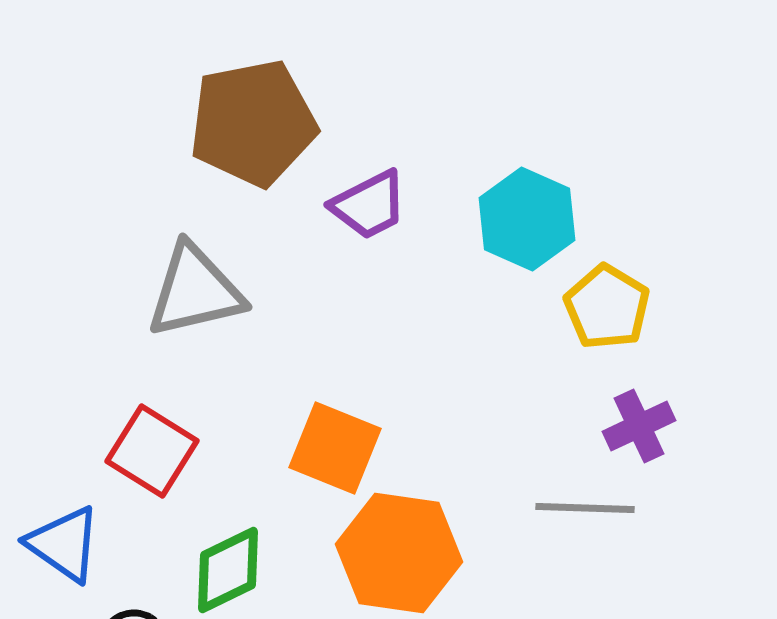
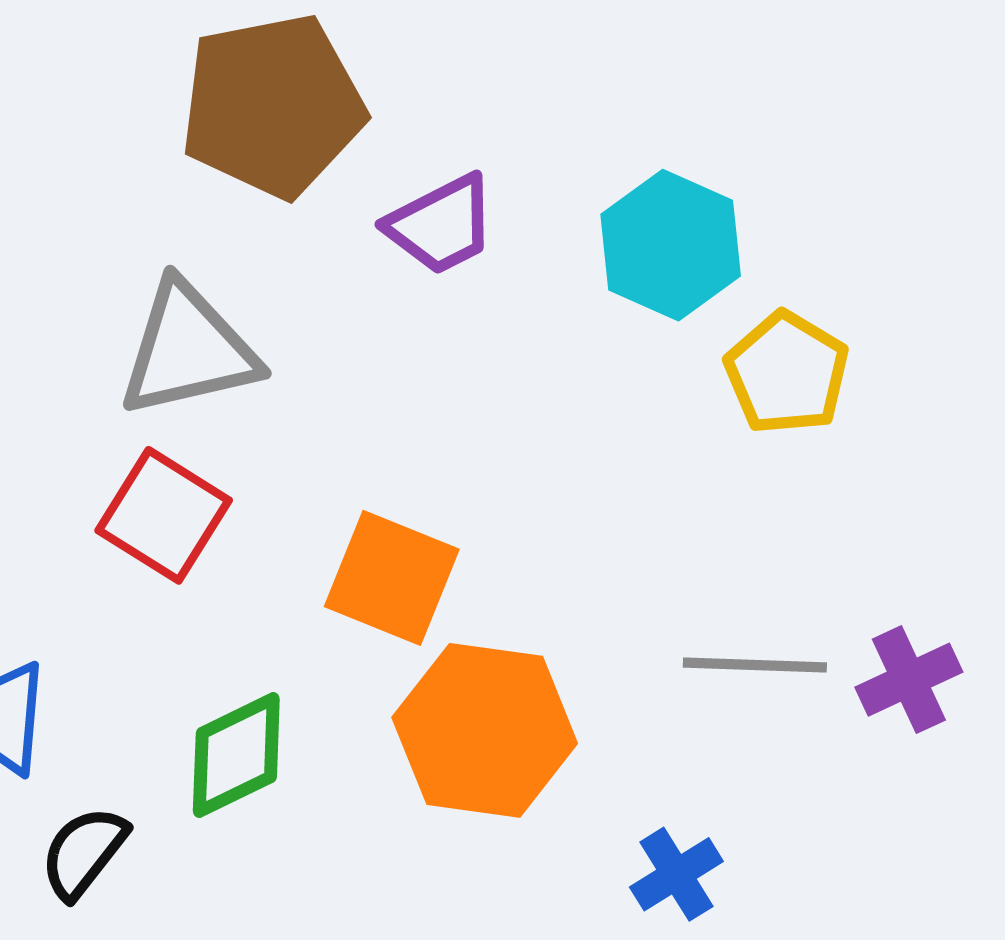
purple cross: (639, 426) -> (909, 680), moved
red square: (152, 451) -> (164, 515), moved

